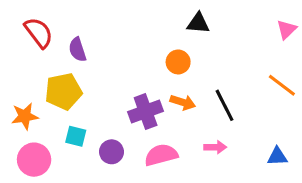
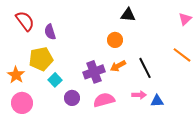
orange arrow: (183, 102) -> (118, 66), turned 133
orange star: (25, 116) -> (16, 75), turned -30
cyan square: (76, 136) -> (55, 80), moved, turned 32
blue triangle: (277, 156) -> (157, 101), moved

